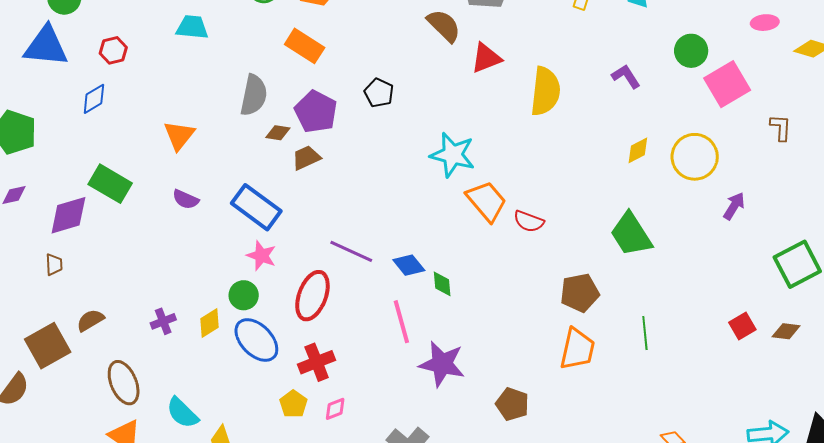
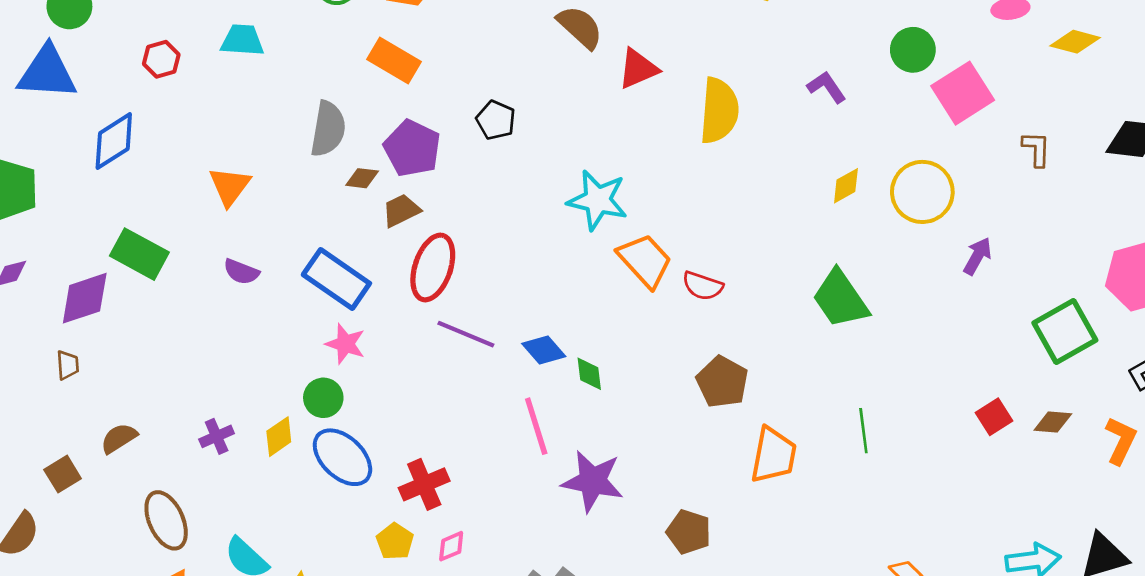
red hexagon: (113, 50) -> (161, 59), moved
blue diamond: (94, 99) -> (114, 141), size x1.4
brown pentagon: (580, 293) -> (722, 382), moved, turned -30
red ellipse: (312, 296) -> (433, 267), moved
brown square: (48, 346) -> (63, 474), size x0.6

